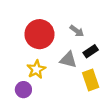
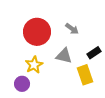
black rectangle: (91, 51) -> (94, 53), moved

